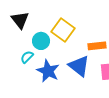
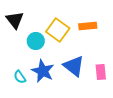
orange rectangle: (97, 46) -> (88, 26), moved
cyan semicircle: (27, 57) -> (20, 77), moved, turned -80

